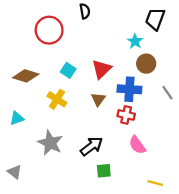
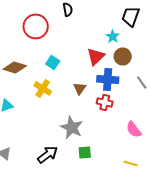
red triangle: (102, 69) -> (96, 56), moved
gray star: (50, 143) -> (72, 127), moved
pink semicircle: (137, 145) -> (134, 129), moved
black arrow: (92, 146) -> (48, 154), moved

